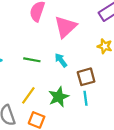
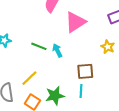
cyan arrow: (61, 60) -> (57, 50), moved
green star: (59, 97) -> (55, 96), moved

